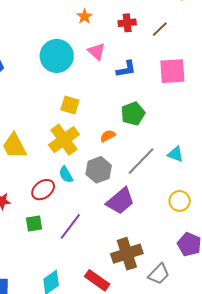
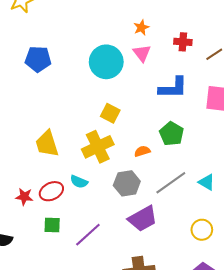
pink triangle: (96, 52) -> (142, 53), moved
blue L-shape: (126, 69) -> (173, 88), size x1.4
green pentagon: (133, 114) -> (172, 134), turned -30
cyan semicircle: (66, 175) -> (79, 182), moved, turned -48
red ellipse: (43, 190) -> (51, 191), moved

